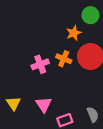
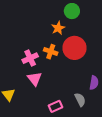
pink triangle: (44, 105) -> (35, 79), moved

